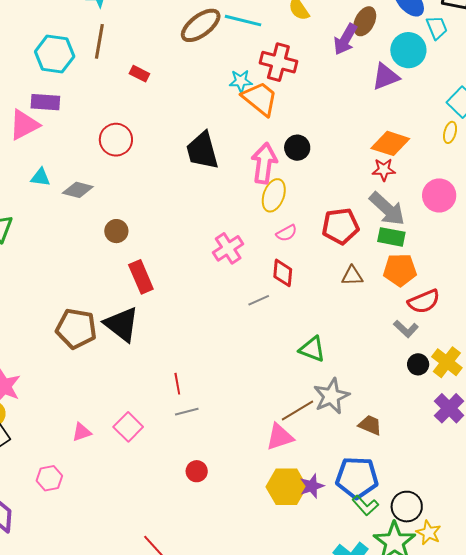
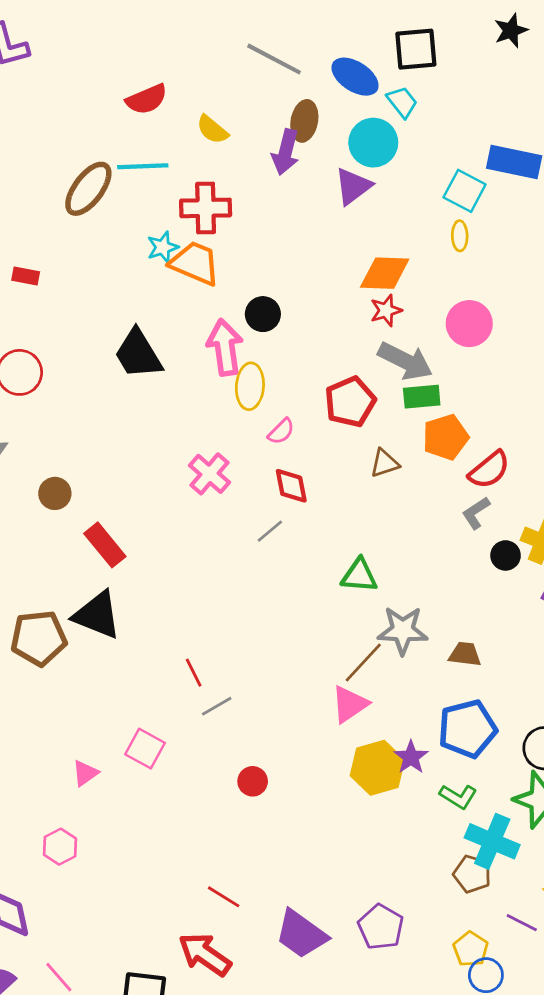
gray L-shape: (406, 329) -> (476, 513), turned 120
gray star: (331, 396) -> (403, 630), turned -30
green L-shape: (365, 505) -> (458, 796), moved

